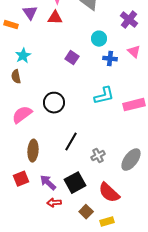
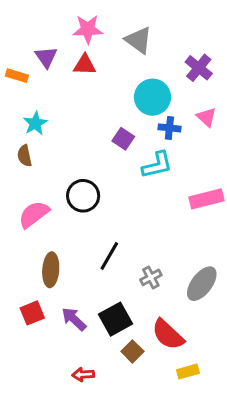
cyan circle: (99, 39) -> (152, 97), size x1.5
purple square: (72, 58) -> (123, 139), moved
cyan L-shape: (104, 96) -> (157, 165), moved
red arrow: (54, 203) -> (83, 375), moved
brown square: (86, 212) -> (132, 351), moved
yellow rectangle: (107, 222) -> (188, 372), moved

